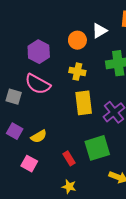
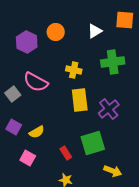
orange circle: (77, 40) -> (56, 32), moved
purple hexagon: (39, 52) -> (27, 42), moved
gray square: (14, 97) -> (13, 94), turned 35

